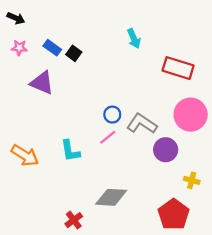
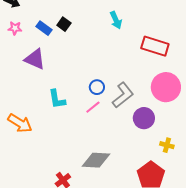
black square: (74, 53) -> (64, 24), moved
gray L-shape: (142, 124) -> (123, 95), turned 108
cyan L-shape: (70, 151) -> (57, 99), moved

